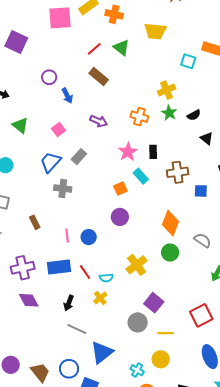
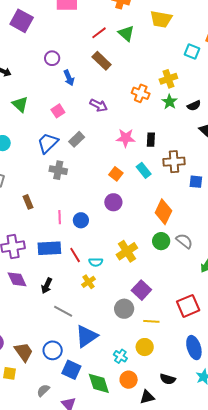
orange cross: (139, 117) -> (141, 93), moved
pink star: (128, 152) -> (126, 138), turned 30
cyan rectangle: (141, 176) -> (144, 170), moved
orange square: (120, 188) -> (116, 174), turned -32
gray semicircle: (203, 240) -> (184, 241), moved
black arrow: (69, 303) -> (47, 286), moved

